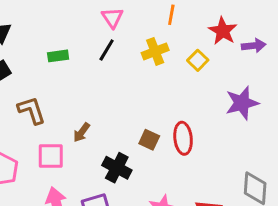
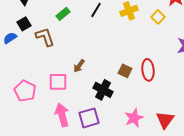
green rectangle: (58, 56) -> (63, 14), turned -32
brown L-shape: (32, 110) -> (45, 37), moved

